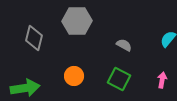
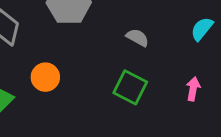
orange circle: (74, 76) -> (45, 77), moved

